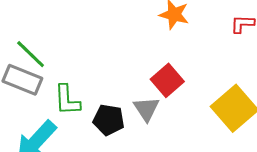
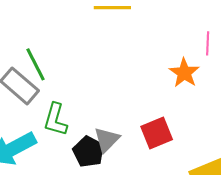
gray triangle: (146, 109) -> (107, 140), moved

